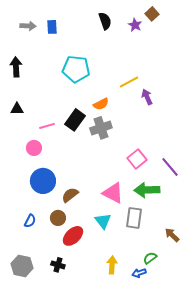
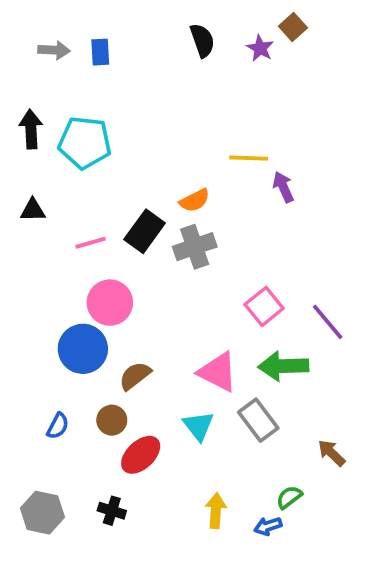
cyan pentagon: (76, 69) -> (85, 143), moved
yellow line: (129, 82) -> (249, 158), turned 30
pink circle: (34, 148) -> (110, 303), moved, size x1.5
gray rectangle: (134, 218) -> (258, 420), turned -45

